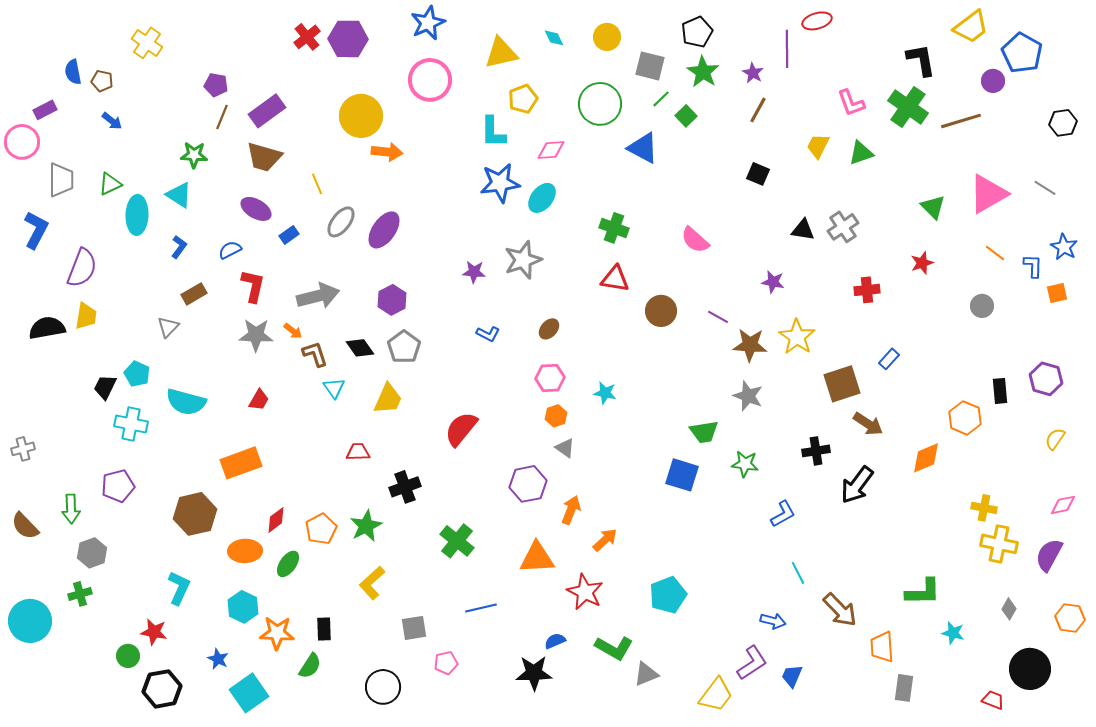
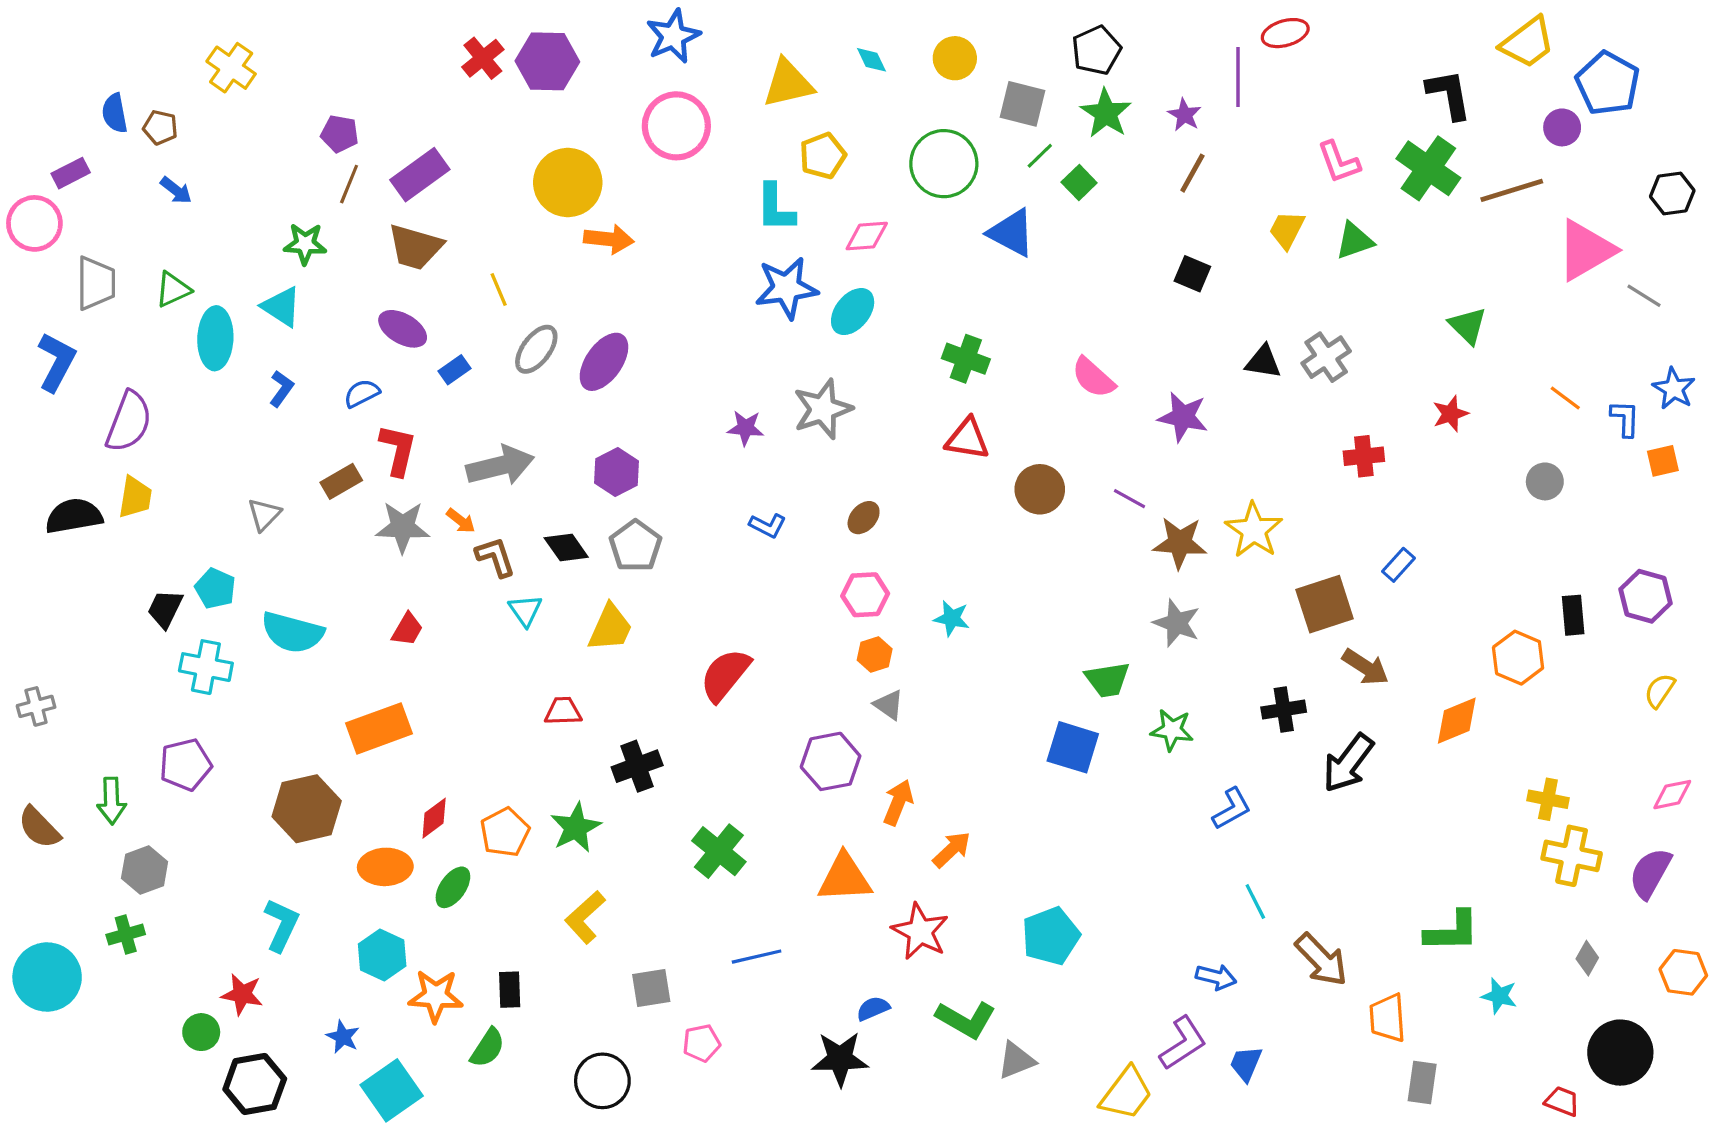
pink triangle: (988, 194) -> (1586, 250), moved
purple star: (773, 282) -> (1183, 417), moved, size x1.4
brown rectangle: (194, 294) -> (341, 481), moved

